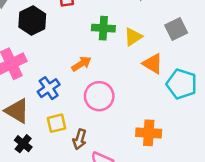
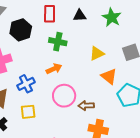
green cross: (103, 28) -> (58, 42), moved
brown arrow: (80, 139) -> (86, 106), moved, turned 63

